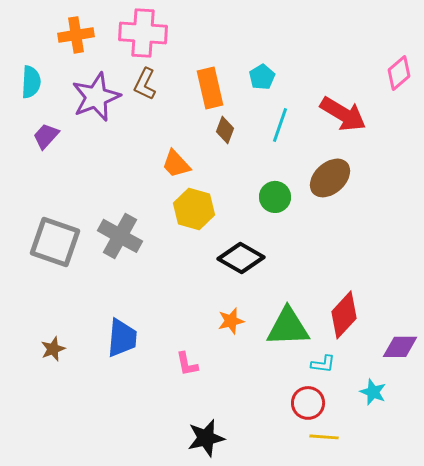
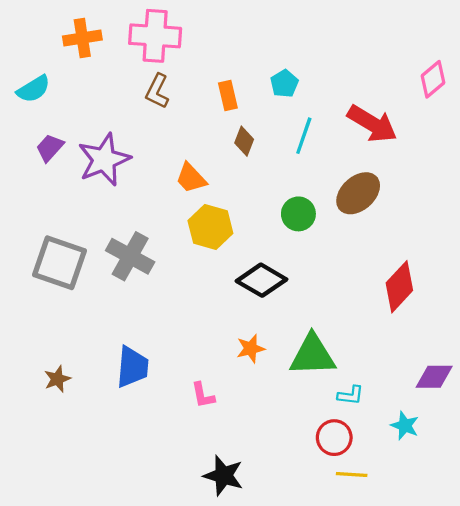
cyan semicircle: (31, 82) -> (33, 89), turned 56
orange rectangle: (210, 88) -> (228, 96), size x0.7
purple star: (96, 97) -> (104, 160), moved
red diamond: (344, 315) -> (399, 287), moved
black star: (206, 438) -> (223, 476), turned 30

